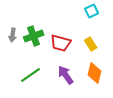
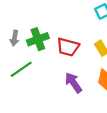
green line: (31, 75) -> (21, 69), moved

